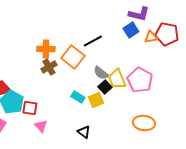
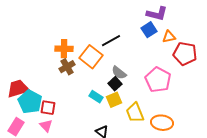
red pentagon: (167, 34) -> (185, 54), moved
yellow trapezoid: (117, 79) -> (135, 113), moved
black square: (105, 87) -> (115, 84), moved
pink triangle: (41, 126) -> (46, 126), moved

